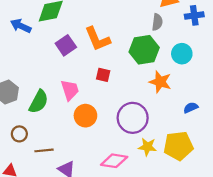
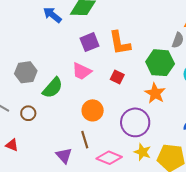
orange star: (160, 82) -> (155, 93), moved
pink trapezoid: (70, 90) -> (82, 71), moved, turned 120
brown line: (44, 150) -> (85, 140), moved, turned 66

